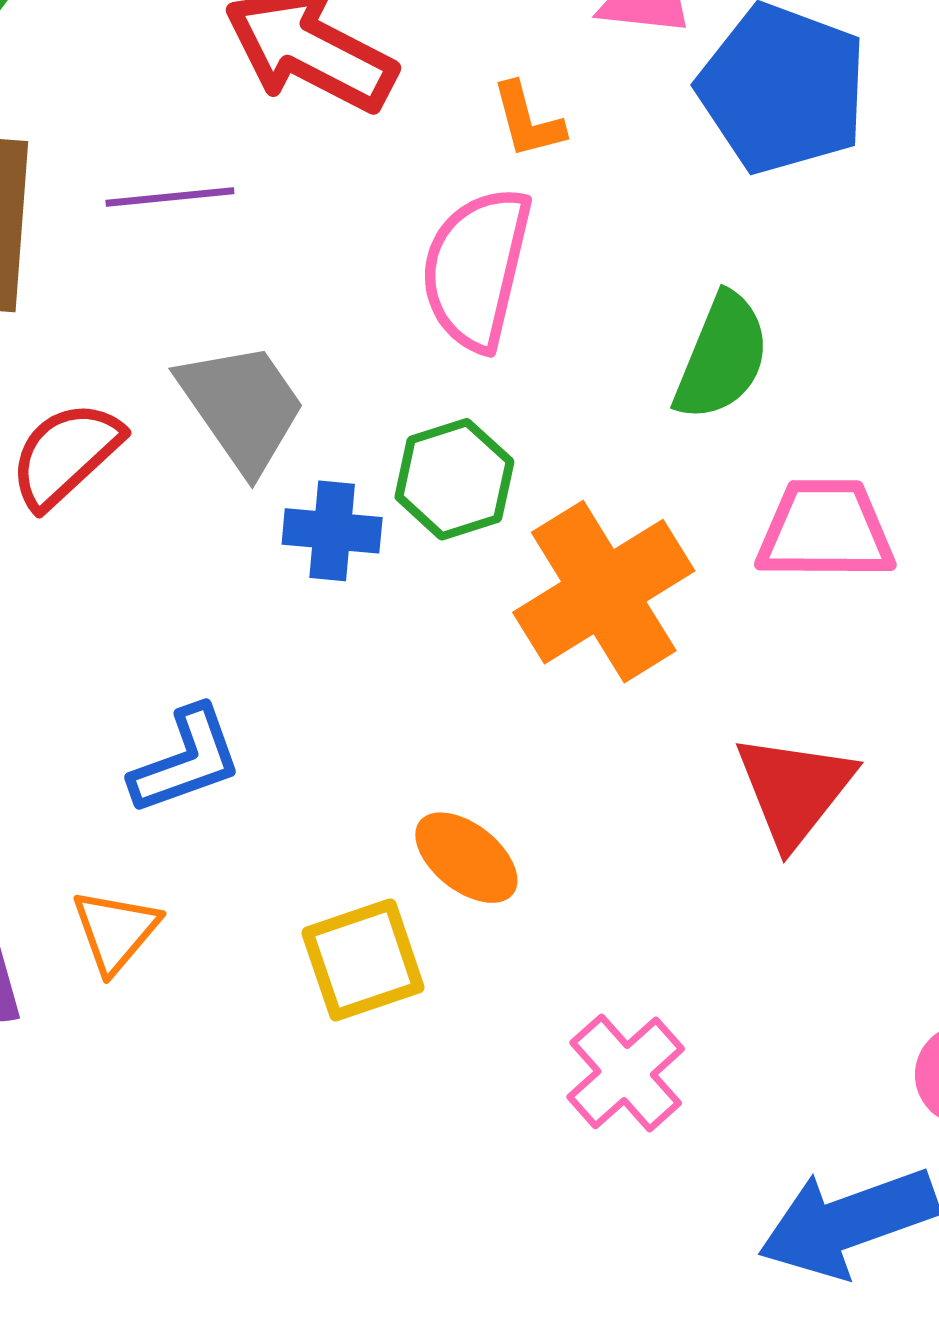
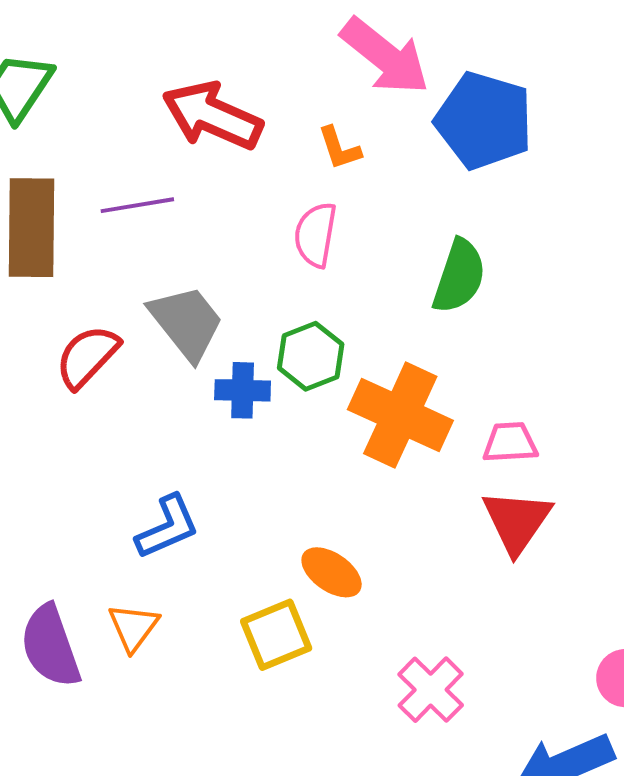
pink semicircle: (476, 268) -> (315, 235), size x0.7
pink trapezoid: (825, 530) -> (510, 443), moved, size x0.7
orange cross: (604, 592) -> (400, 415), turned -30

